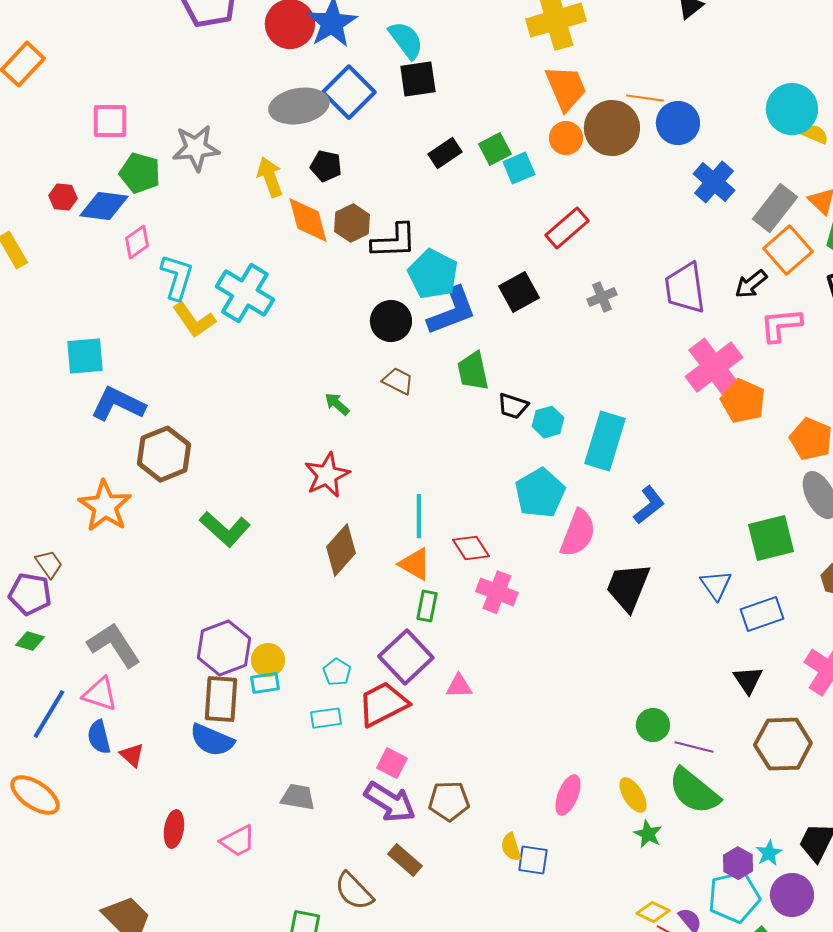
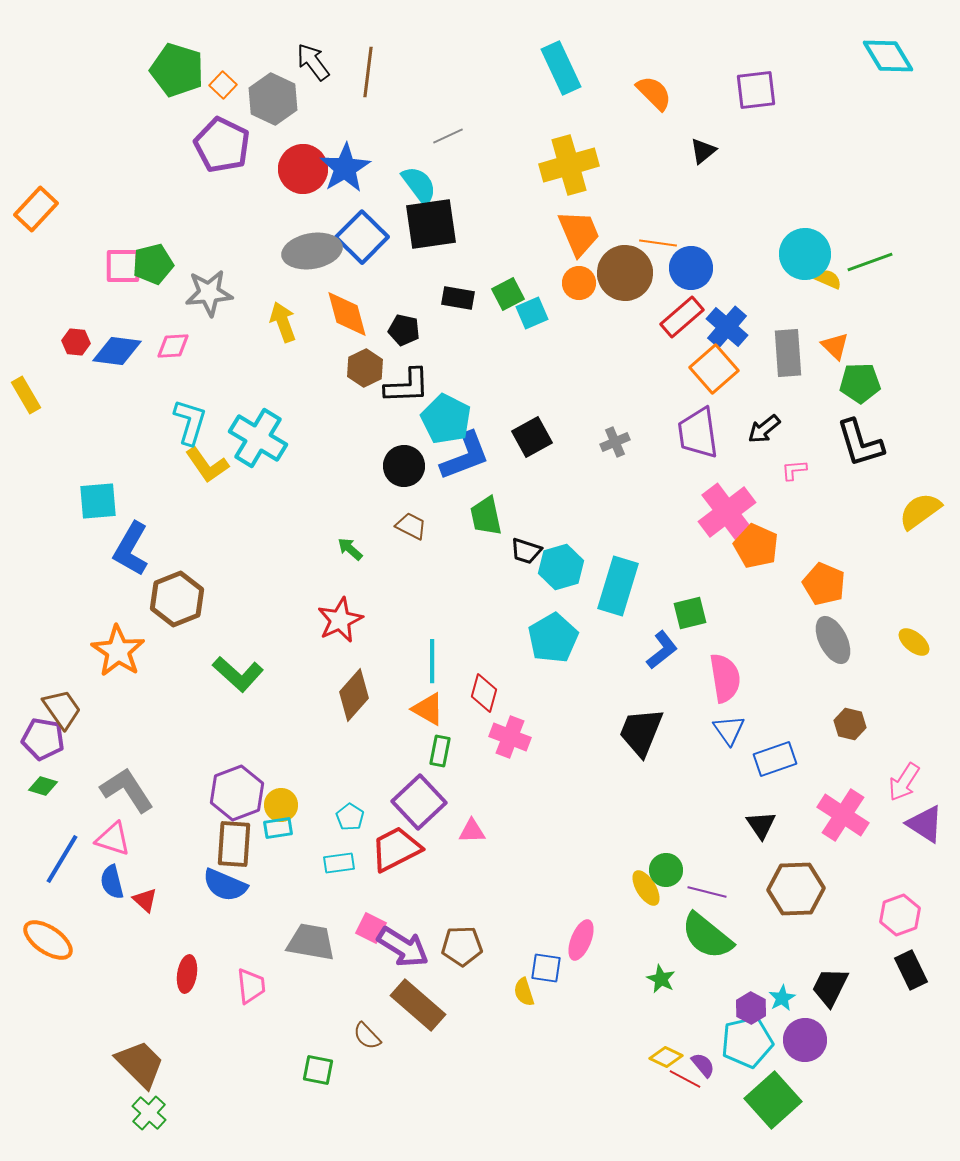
black square: (418, 79) -> (431, 224), size x1.4
black rectangle: (445, 153) -> (458, 298), turned 44
black pentagon: (326, 166) -> (404, 330), moved
green pentagon: (140, 173) -> (153, 264), moved, turned -30
gray rectangle: (775, 208) -> (788, 353), turned -42
orange diamond: (308, 220) -> (347, 314), moved
red rectangle: (567, 228) -> (682, 317), moved
pink diamond: (137, 242) -> (173, 346), moved, turned 32
orange square: (788, 250) -> (714, 369), moved
pink L-shape: (781, 325) -> (794, 470), size x0.6
blue L-shape: (118, 404) -> (131, 549), turned -86
cyan hexagon: (548, 422) -> (561, 567), size x1.4
pink semicircle: (578, 533) -> (725, 678), moved, turned -30
green square: (771, 538) -> (690, 613), moved, size x0.7
red diamond: (471, 548) -> (484, 693), turned 48
brown trapezoid: (49, 564) -> (62, 709), size x1.4
pink square: (392, 763) -> (371, 928), moved
yellow ellipse: (633, 795) -> (646, 888), moved
gray trapezoid: (298, 797) -> (311, 942), size x1.4
pink trapezoid: (238, 841) -> (251, 986), turned -69
brown rectangle: (405, 860) -> (418, 1005), size x1.6
blue square: (533, 860) -> (546, 968), moved
brown semicircle: (354, 891) -> (367, 1036), size x0.7

